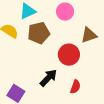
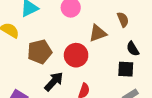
brown pentagon: (39, 33) -> (40, 52), moved

